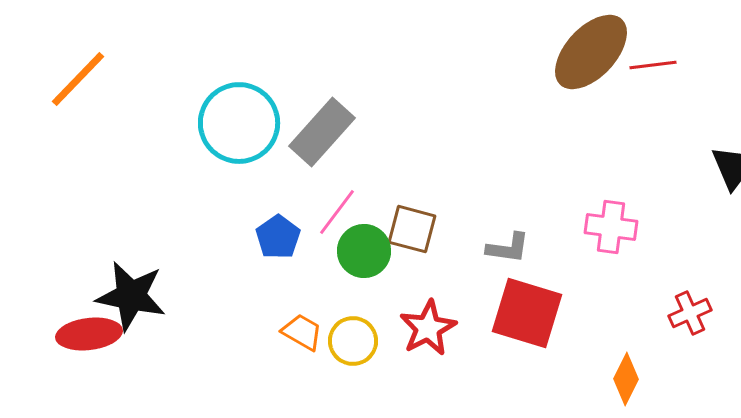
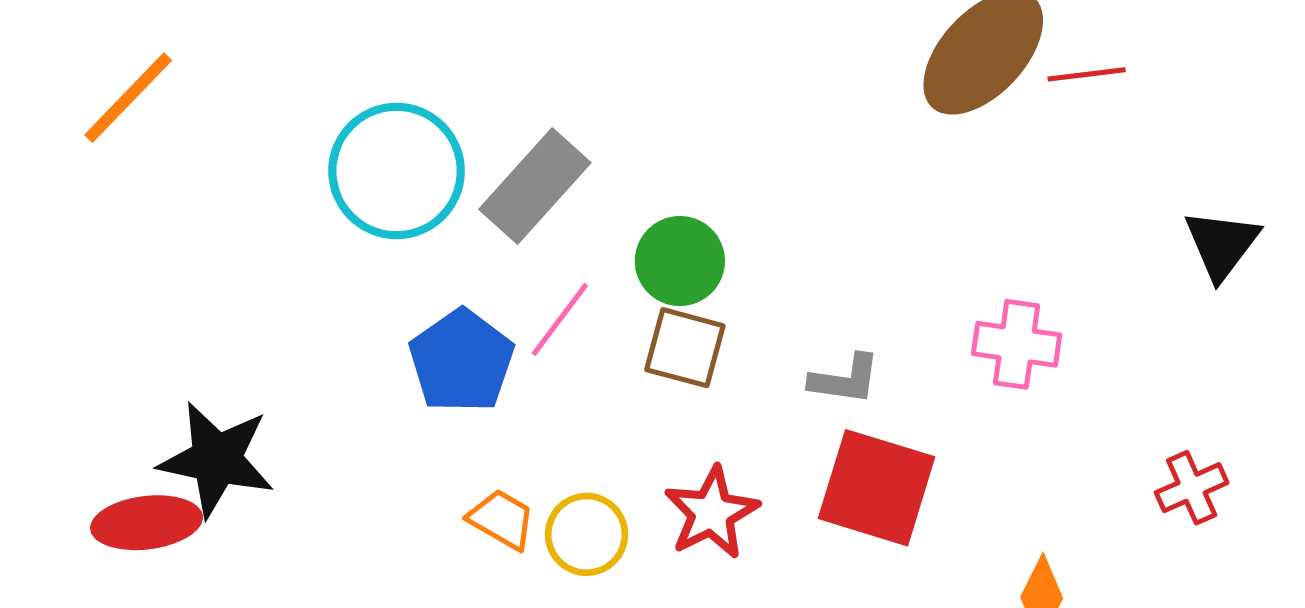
blue pentagon: (278, 237) -> (462, 361), size x1.4
green circle: (364, 251) -> (680, 261), moved
red cross: (690, 313) -> (1192, 488), moved

